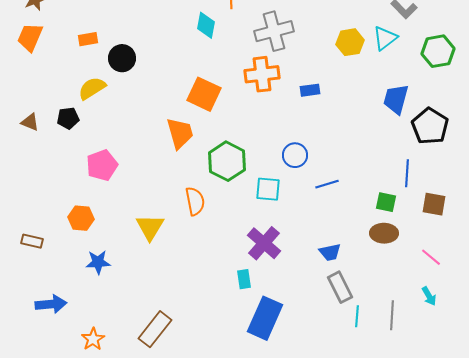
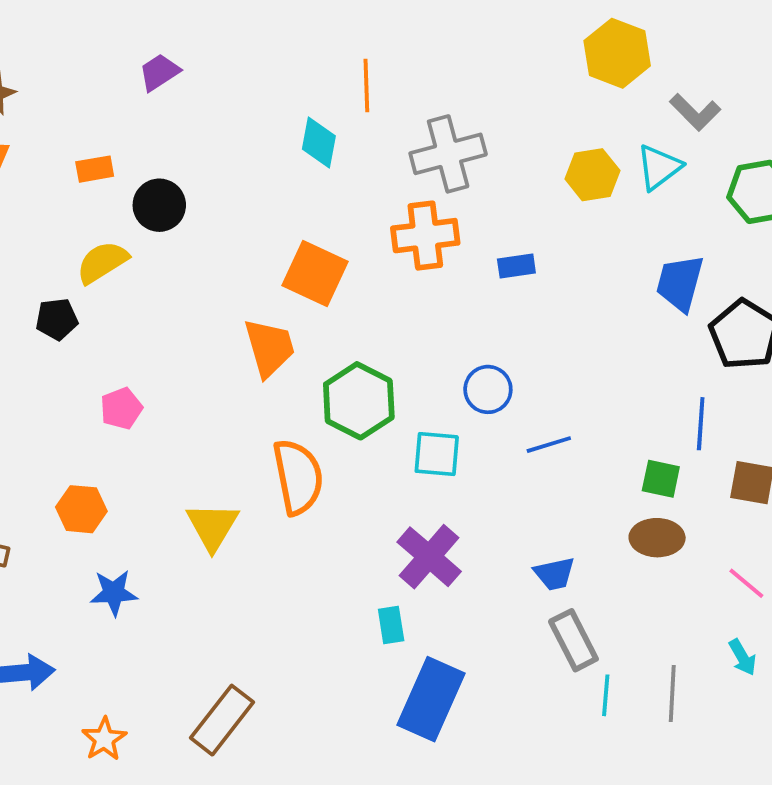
pink pentagon: (102, 165) -> (121, 408), size x0.7
orange semicircle: (195, 201) -> (298, 477), size x1.4

